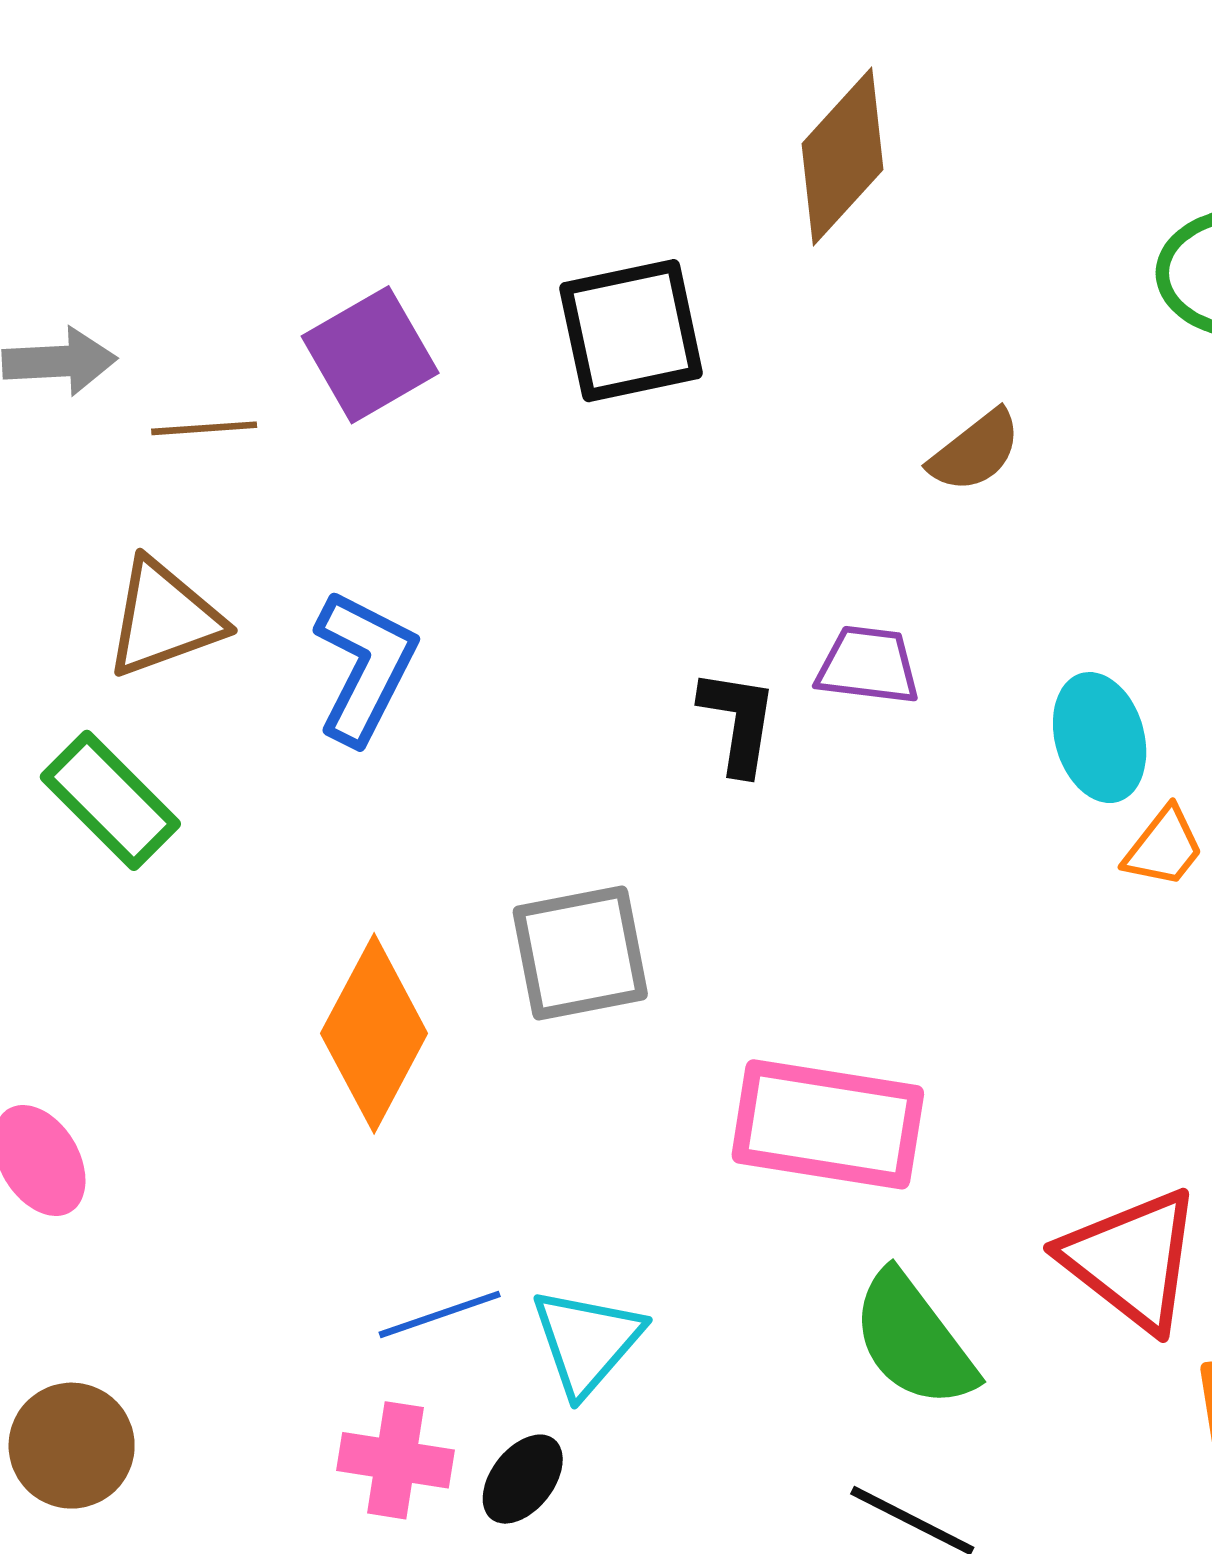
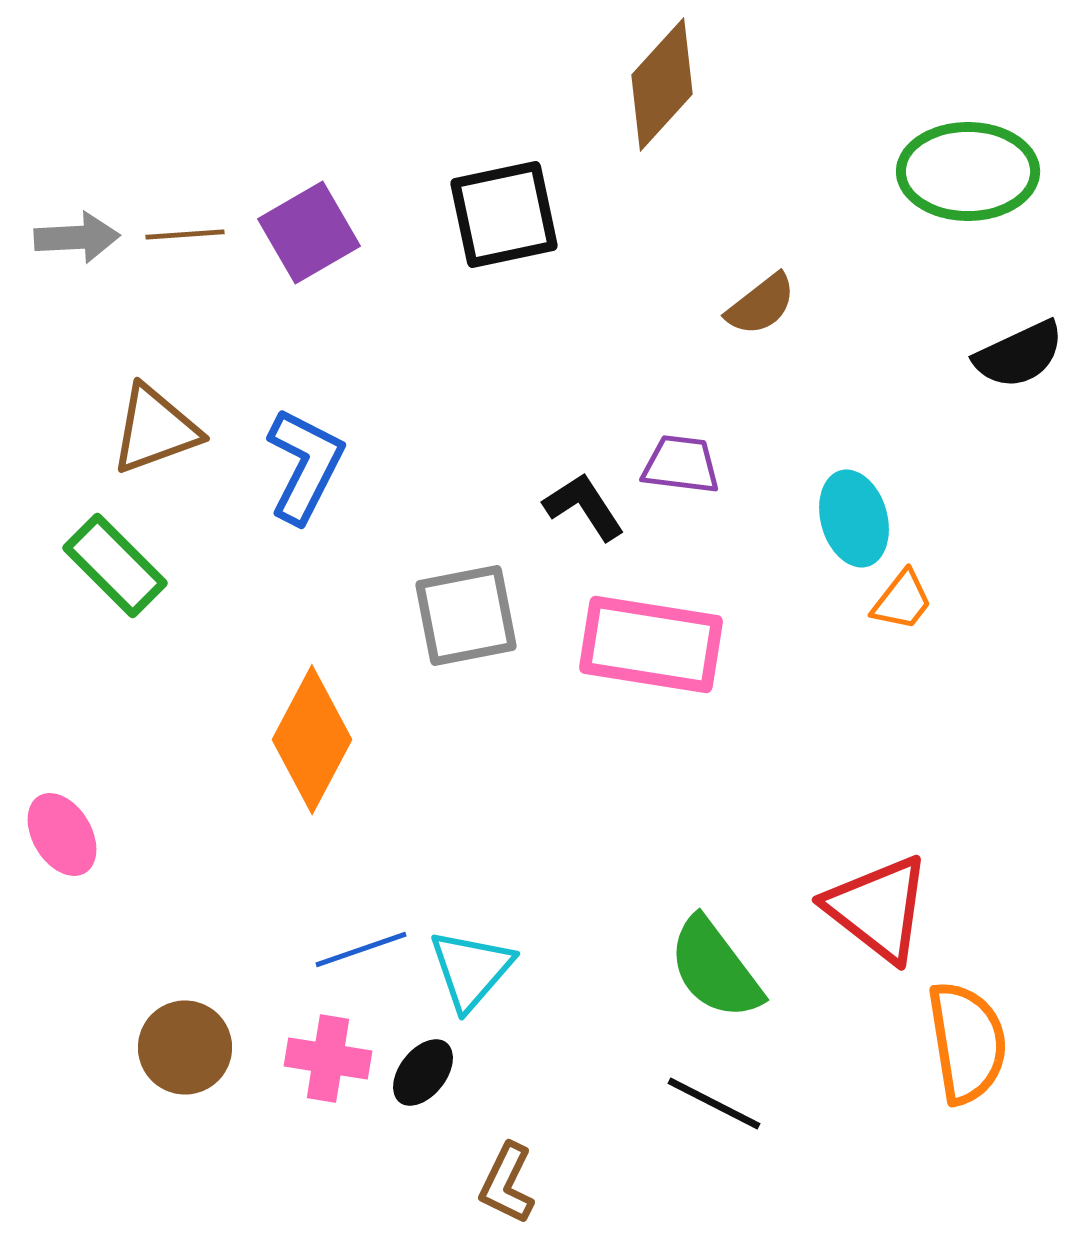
brown line: (204, 428) -> (185, 234), moved
black L-shape: (738, 721) -> (584, 506), turned -42
gray square: (580, 953) -> (466, 616), moved
pink rectangle: (828, 1124) -> (651, 644), moved
brown circle: (72, 1446) -> (185, 1048), moved

